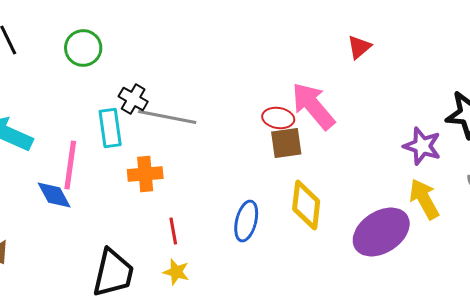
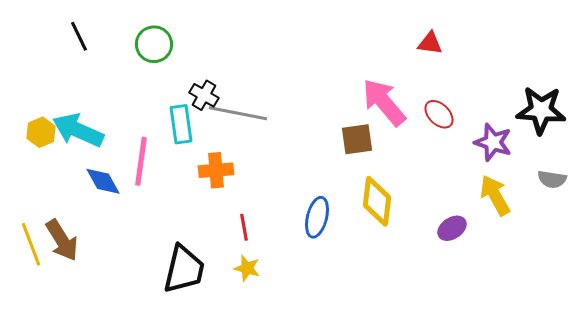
red triangle: (359, 47) -> (430, 43), turned 48
red ellipse: (278, 118) -> (439, 114), moved, turned 36
blue diamond: (54, 195) -> (103, 181), moved
purple ellipse: (381, 232) -> (452, 228), size x0.5

